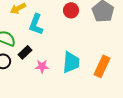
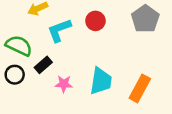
red circle: (71, 10) -> (95, 21), moved
cyan L-shape: (36, 24) -> (59, 30), turned 45

